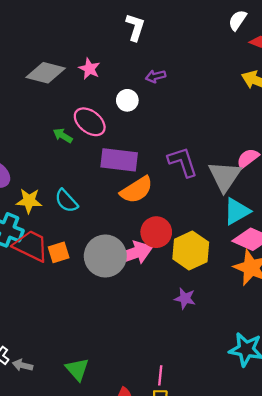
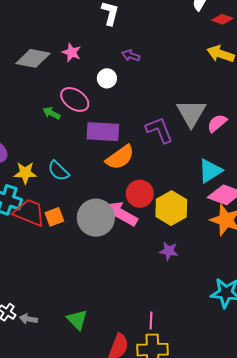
purple arrow: (156, 76) -> (131, 55), turned 36
gray triangle: (225, 176) -> (191, 113), moved
pink arrow: (133, 253) -> (121, 214), turned -128

